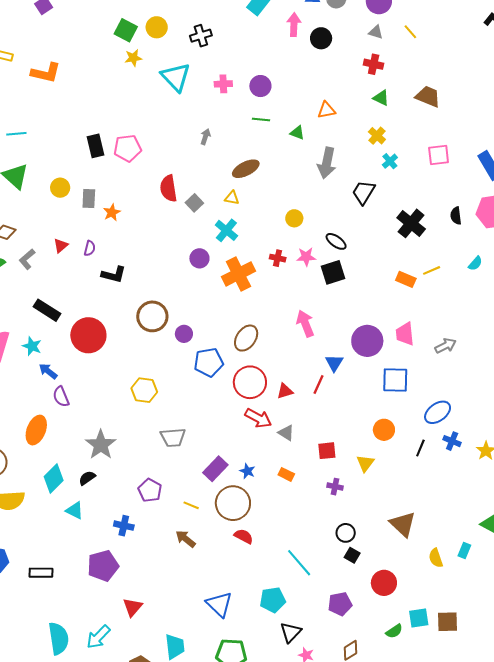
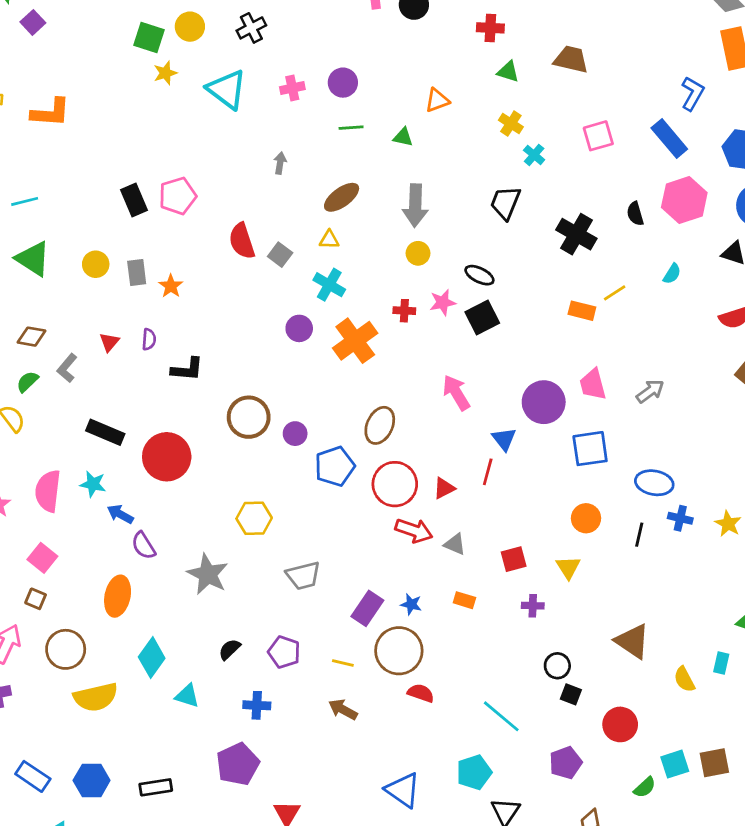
gray arrow: (327, 163) -> (415, 205), moved
blue ellipse: (438, 412) -> (654, 483), turned 56
gray star: (101, 445) -> (208, 574), moved
black semicircle: (87, 478) -> (230, 649), moved

